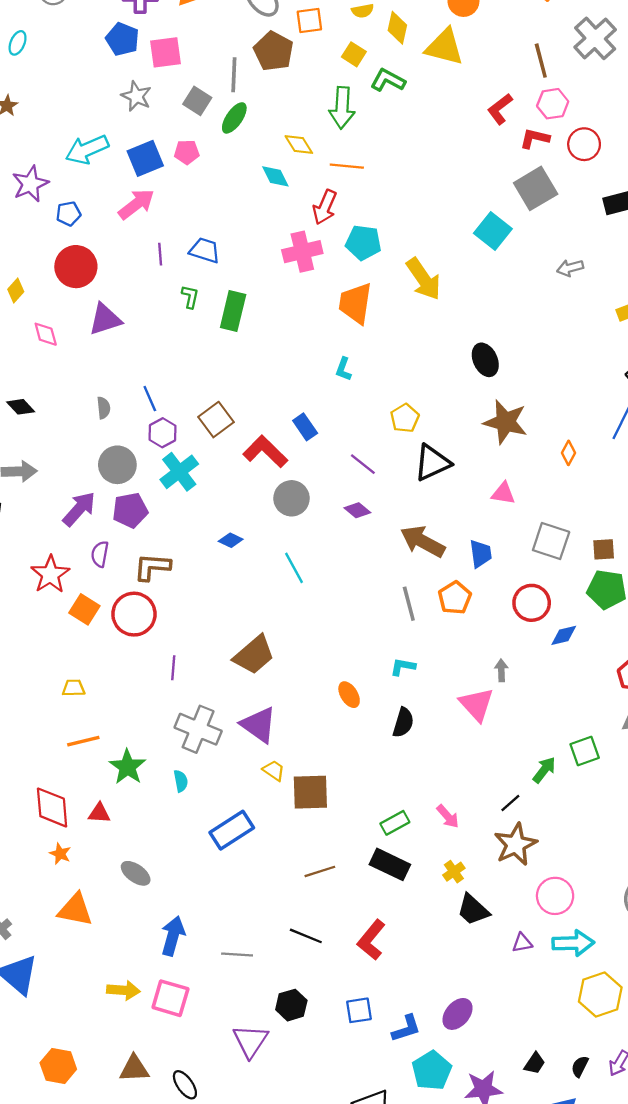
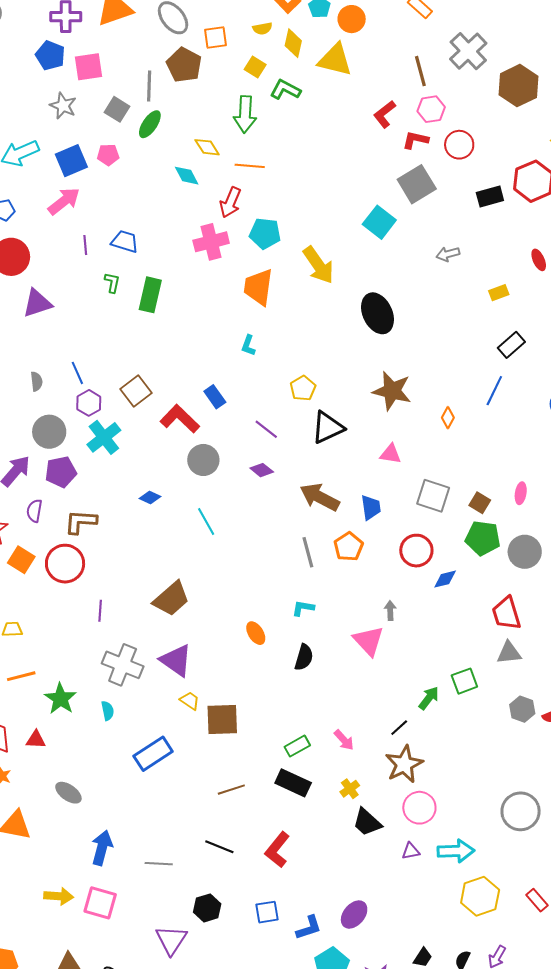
black ellipse: (485, 360) -> (378, 313), moved, size x1.4
brown square: (604, 549) -> (480, 503), turned 35
pink circle: (555, 896) -> (419, 808), moved

